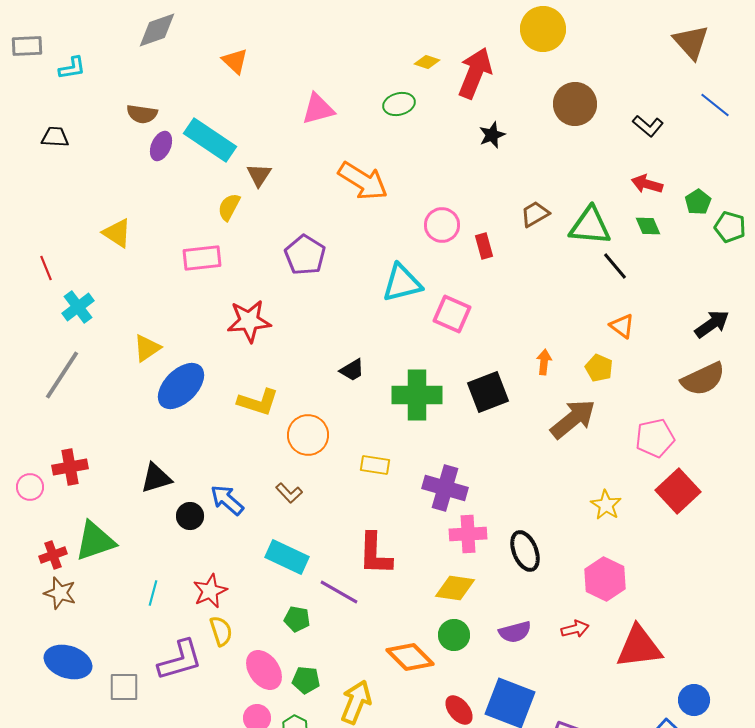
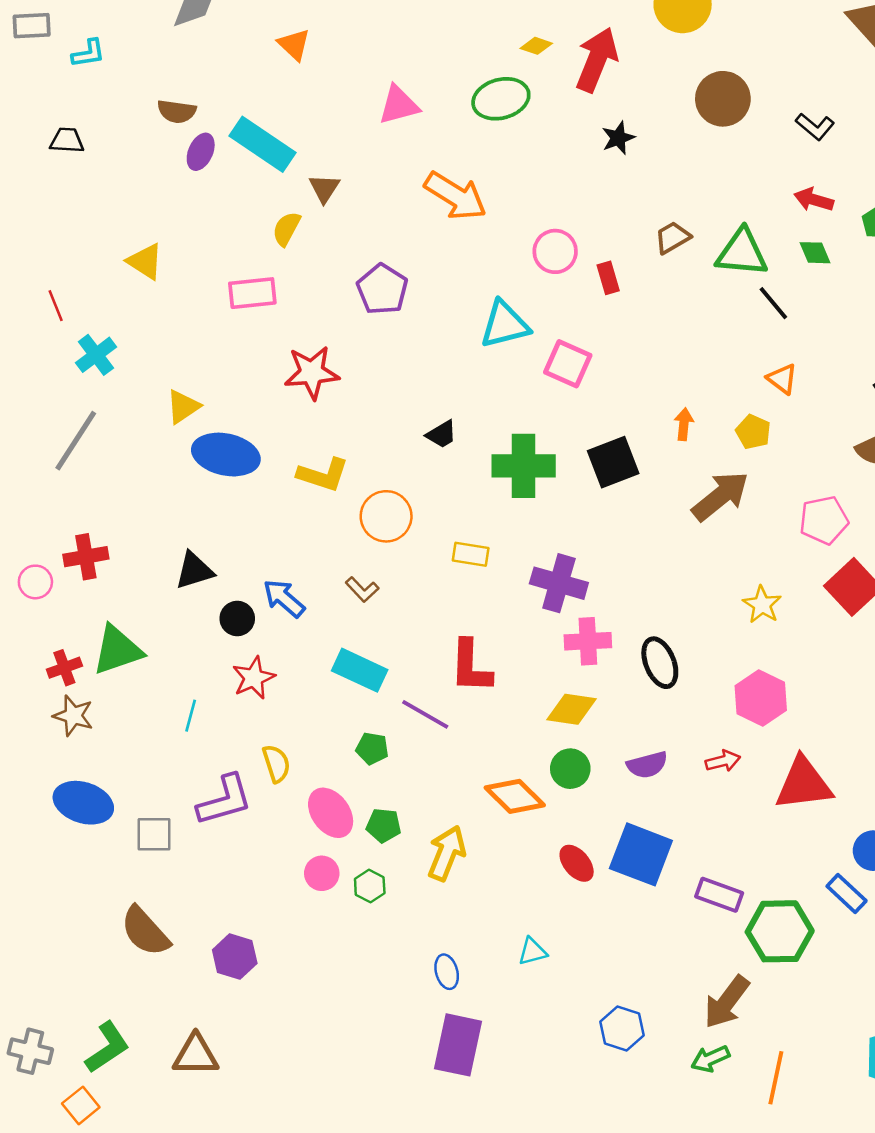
green ellipse: (399, 104) -> (501, 99), size x1.4
blue ellipse: (181, 386) -> (226, 455), turned 57
red star: (210, 591) -> (254, 678), moved

